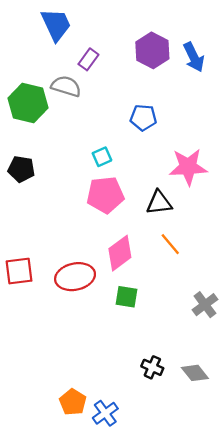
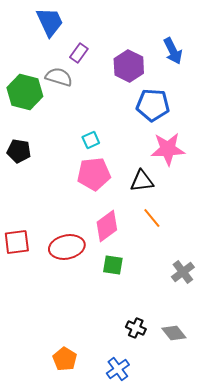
purple hexagon: (152, 50) -> (129, 66), moved
blue pentagon: (143, 118) -> (153, 105), moved, size x1.4
blue cross: (105, 413) -> (118, 369), moved

